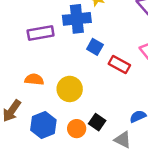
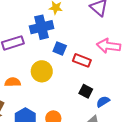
yellow circle: (70, 89) -> (42, 71), moved
black square: (97, 122) -> (86, 91), moved

